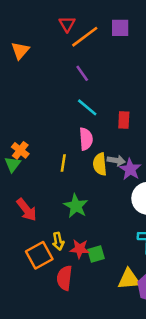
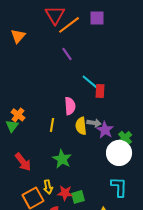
red triangle: (67, 24) -> (55, 15), size x1.5
cyan line: (87, 107) -> (90, 82), moved

